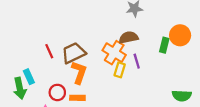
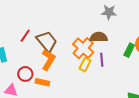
red line: (49, 51) -> (25, 36), turned 48
brown trapezoid: (74, 53) -> (47, 41), turned 65

